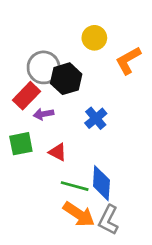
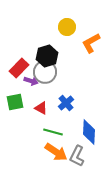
gray circle: (44, 67) -> (45, 72), moved
purple arrow: (44, 114) -> (31, 81), turned -152
blue cross: (96, 118) -> (66, 103), moved
blue diamond: (101, 183) -> (89, 132), moved

